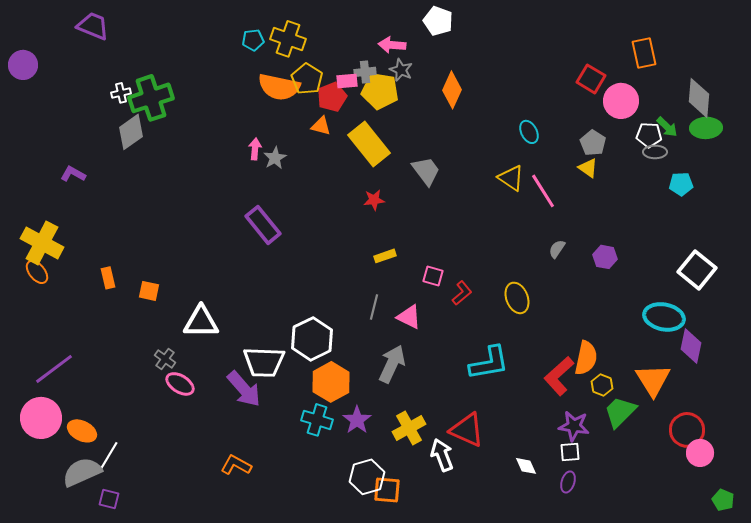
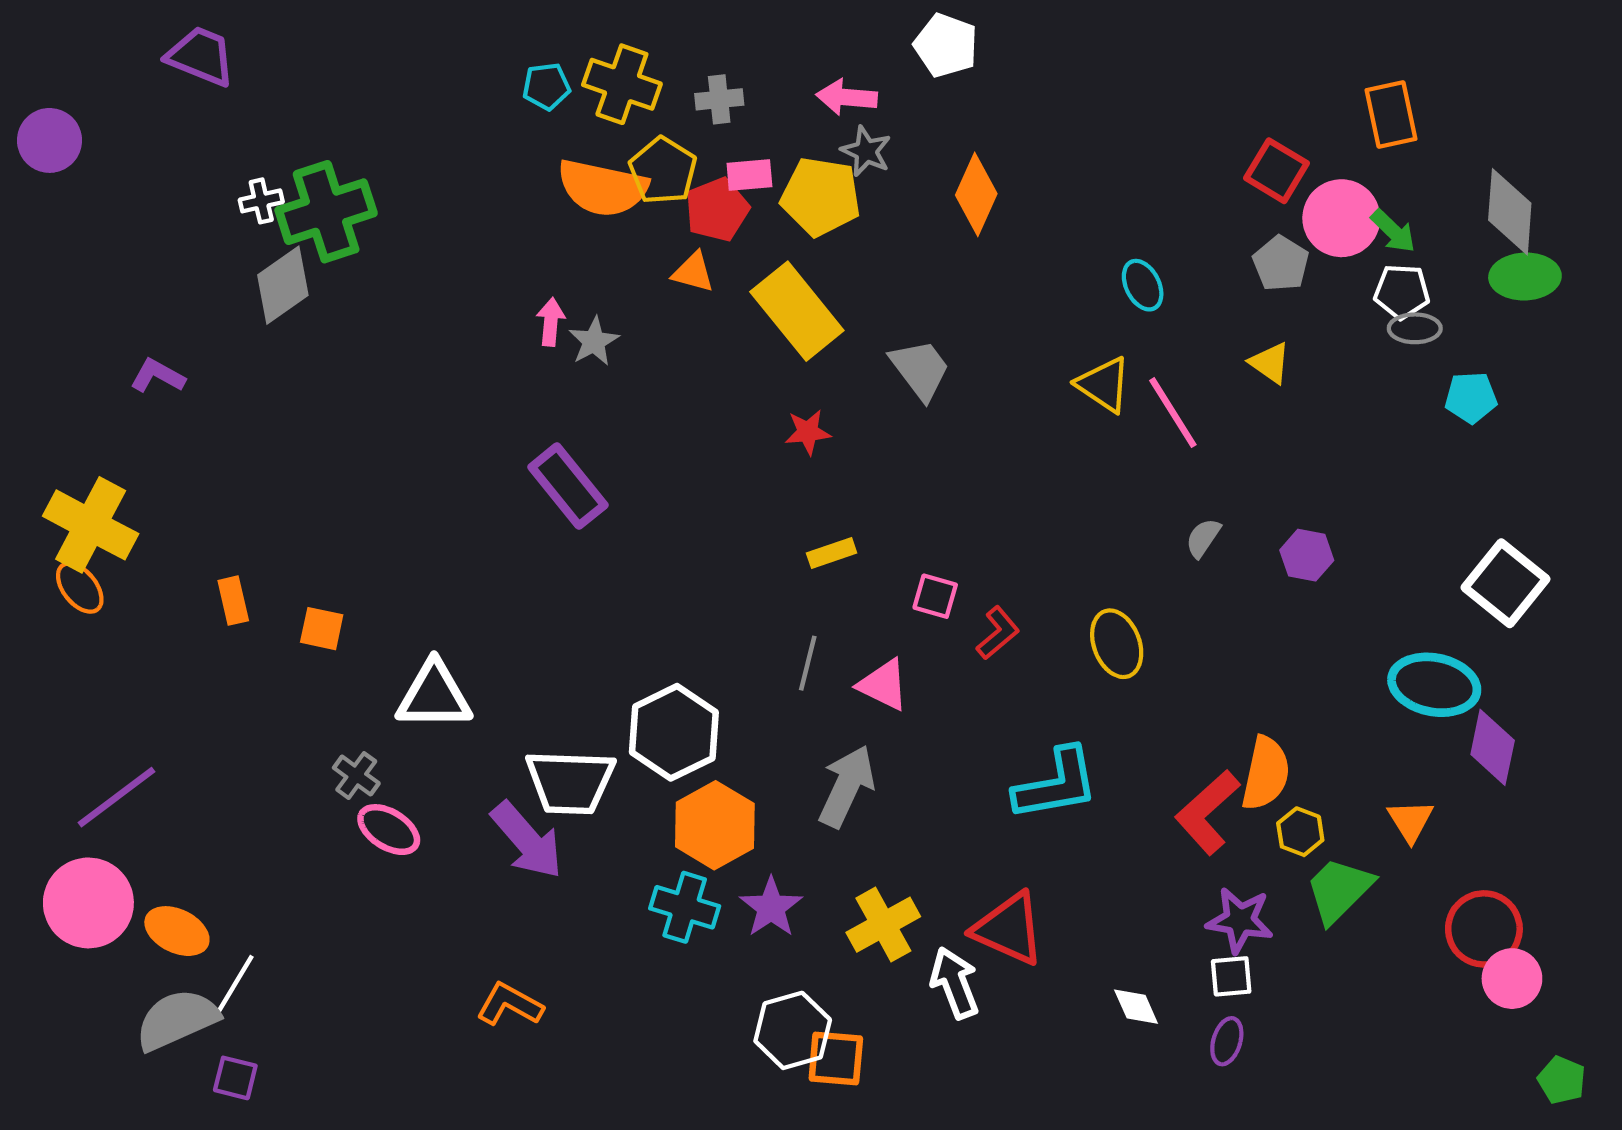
gray cross: (365, 72) -> (719, 99), moved
green arrow: (667, 127) -> (1393, 231), moved
gray pentagon: (593, 143) -> (1281, 264), moved
orange triangle: (653, 380) -> (1410, 821), size x0.6

